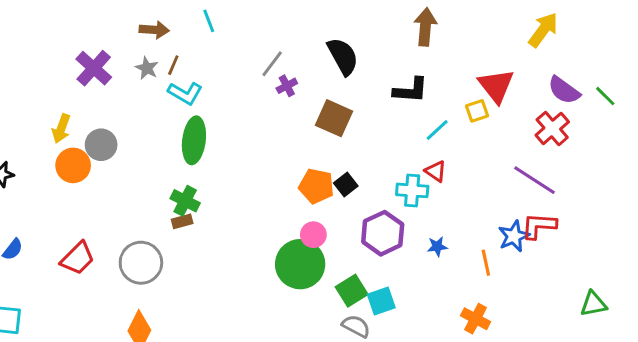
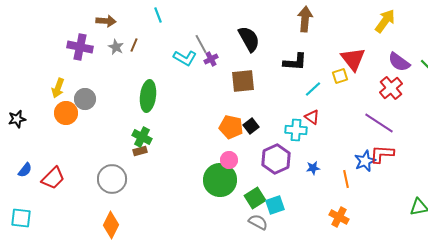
brown arrow: (154, 30) -> (106, 21), moved
gray line: (272, 64) -> (201, 44), turned -66
purple cross: (94, 68) -> (80, 47), turned -30
cyan L-shape: (185, 93) -> (185, 58), moved
brown square: (334, 118) -> (243, 81), turned -30
red trapezoid: (78, 258) -> (53, 178), moved

